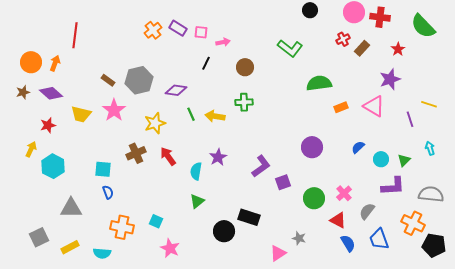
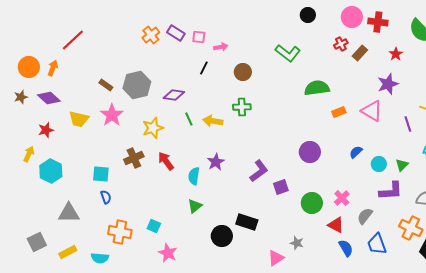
red line: (75, 35) -> (73, 40), turned 40

